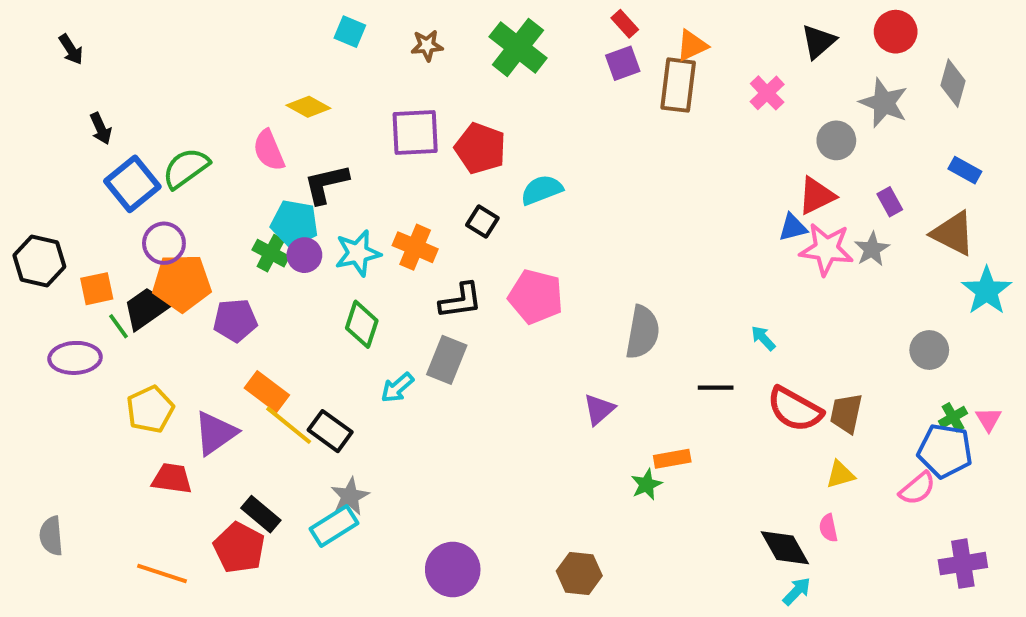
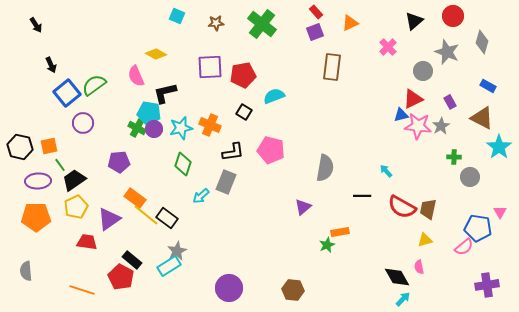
brown rectangle: (678, 85) -> (332, 67), moved
red pentagon: (480, 148) -> (243, 75), turned -30
black hexagon: (39, 261) -> (20, 147), moved
orange pentagon: (182, 283) -> (36, 217), moved
black trapezoid: (146, 308) -> (74, 180), moved
green cross: (953, 417) -> (454, 157), moved, turned 32

